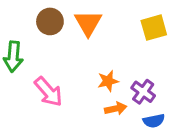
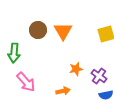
pink arrow: (48, 92) -> (26, 82), moved
orange arrow: (116, 109) -> (63, 91), moved

